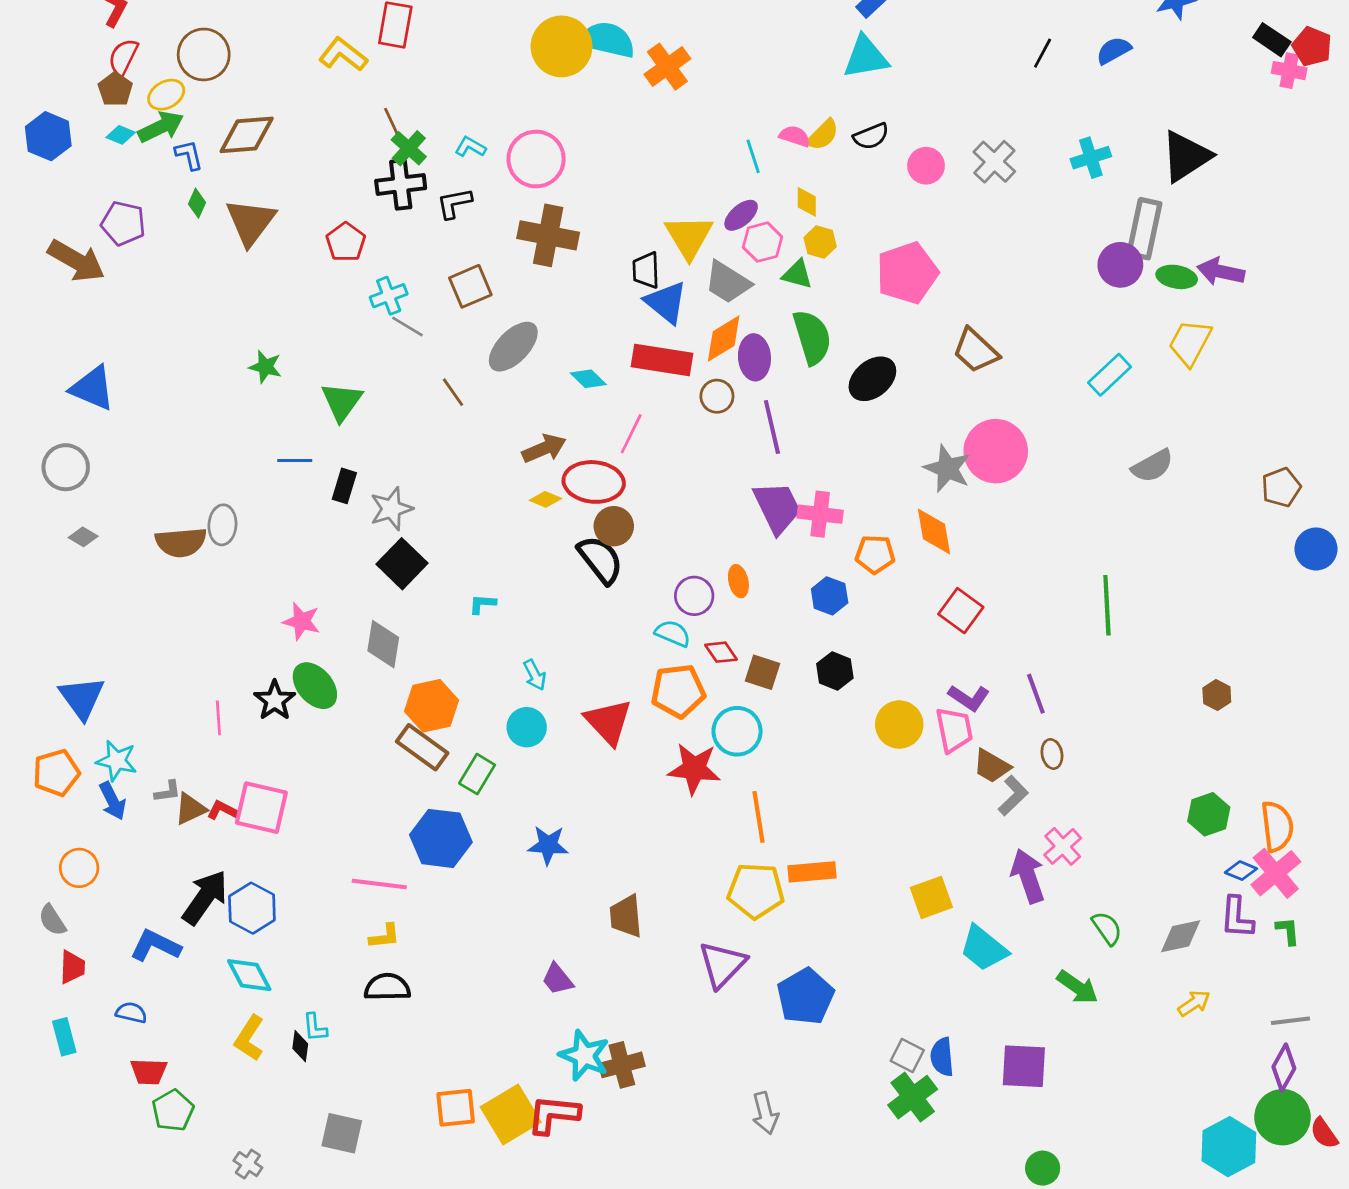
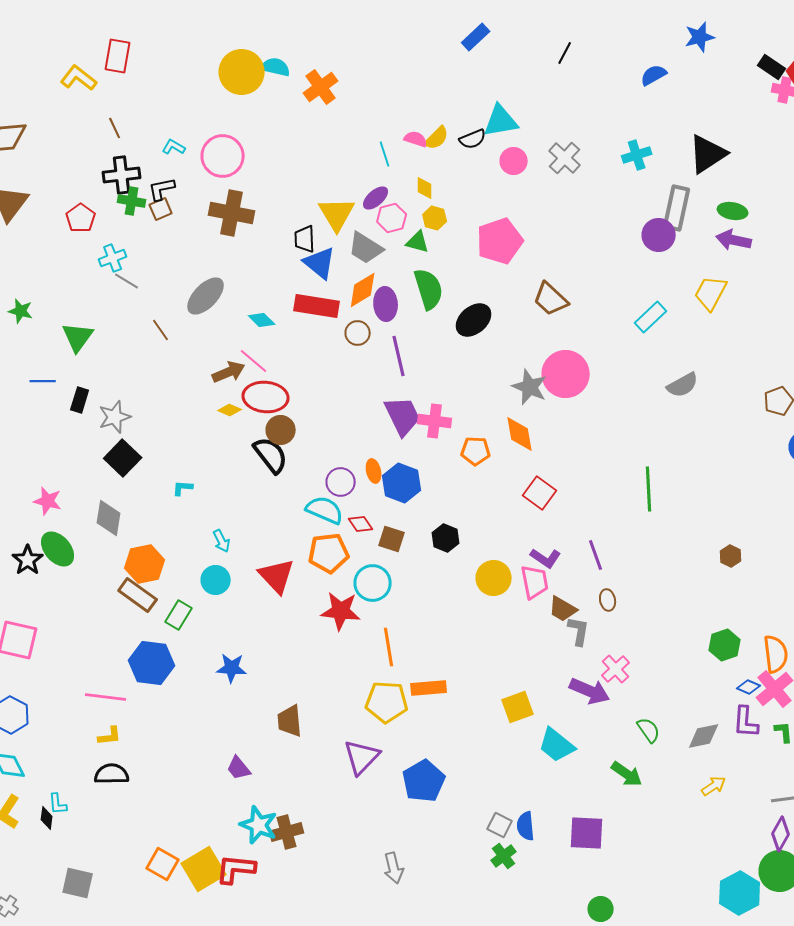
cyan semicircle: (607, 40) -> (276, 67), size x0.7
black line: (1043, 53) -> (565, 53), moved
cyan triangle: (866, 57) -> (501, 121), moved
green cross: (409, 148) -> (132, 201), moved, turned -32
green ellipse: (1177, 277) -> (733, 211), moved
brown square: (470, 286) -> (161, 209), moved, size x0.7
pink line: (631, 434) -> (254, 361), moved, turned -76
blue hexagon: (830, 596) -> (402, 483), moved, size x1.4
cyan semicircle: (673, 633) -> (325, 510), size x1.4
gray L-shape: (1013, 796) -> (579, 631), turned -36
purple arrow: (1028, 876) -> (590, 691), turned 132
green cross: (913, 1097) -> (504, 856), size x0.7
orange square: (456, 1108) -> (163, 864), turned 36

